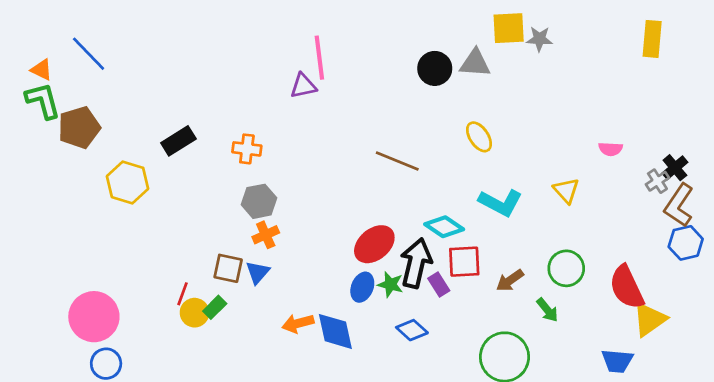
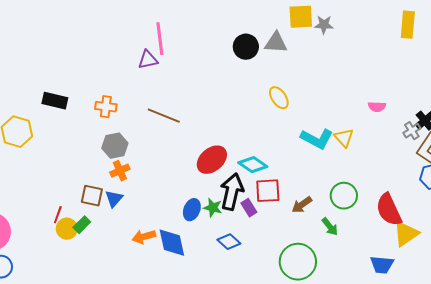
black rectangle: (178, 141) -> (55, 101), turned 45
brown line: (397, 161) -> (164, 116), moved
cyan L-shape: (500, 203) -> (317, 139), moved
red ellipse: (374, 244) -> (212, 160), moved

